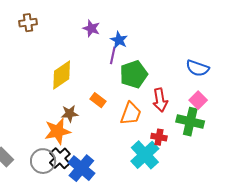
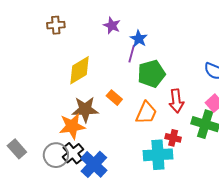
brown cross: (28, 23) -> (56, 25), moved
brown star: (70, 114) -> (85, 109), size x1.5
cyan cross: (145, 155) -> (158, 155), turned 36

